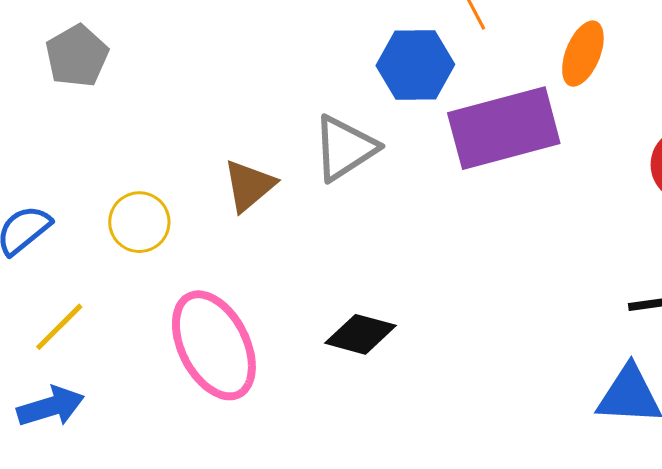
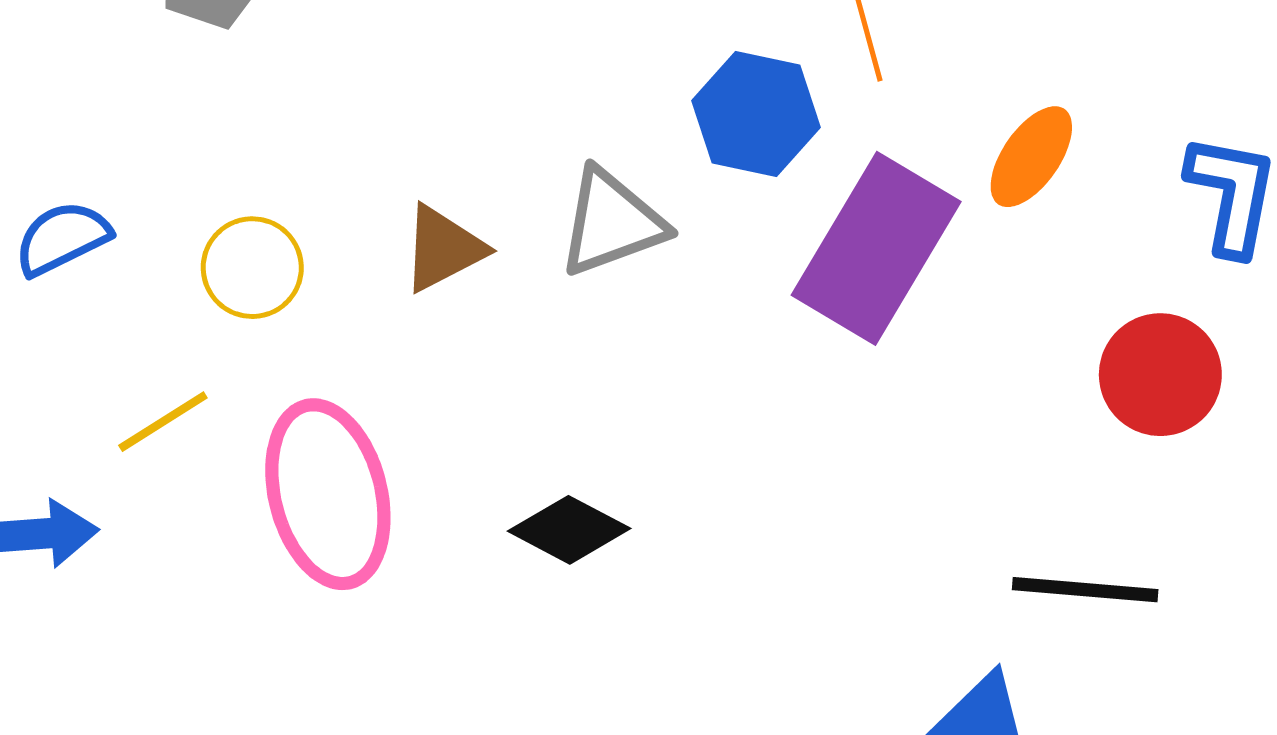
purple rectangle: (504, 128) -> (876, 248), turned -57
yellow line: (59, 327) -> (163, 422), moved

